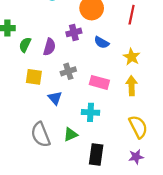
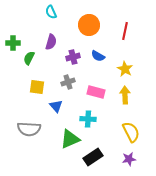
purple cross: (74, 32) -> (73, 57), moved
purple semicircle: (49, 47) -> (51, 42), moved
gray semicircle: (41, 135) -> (29, 129), moved, turned -65
green triangle: (71, 135) -> (70, 139), size x1.5
black rectangle: (96, 155) -> (93, 157), turned 48

